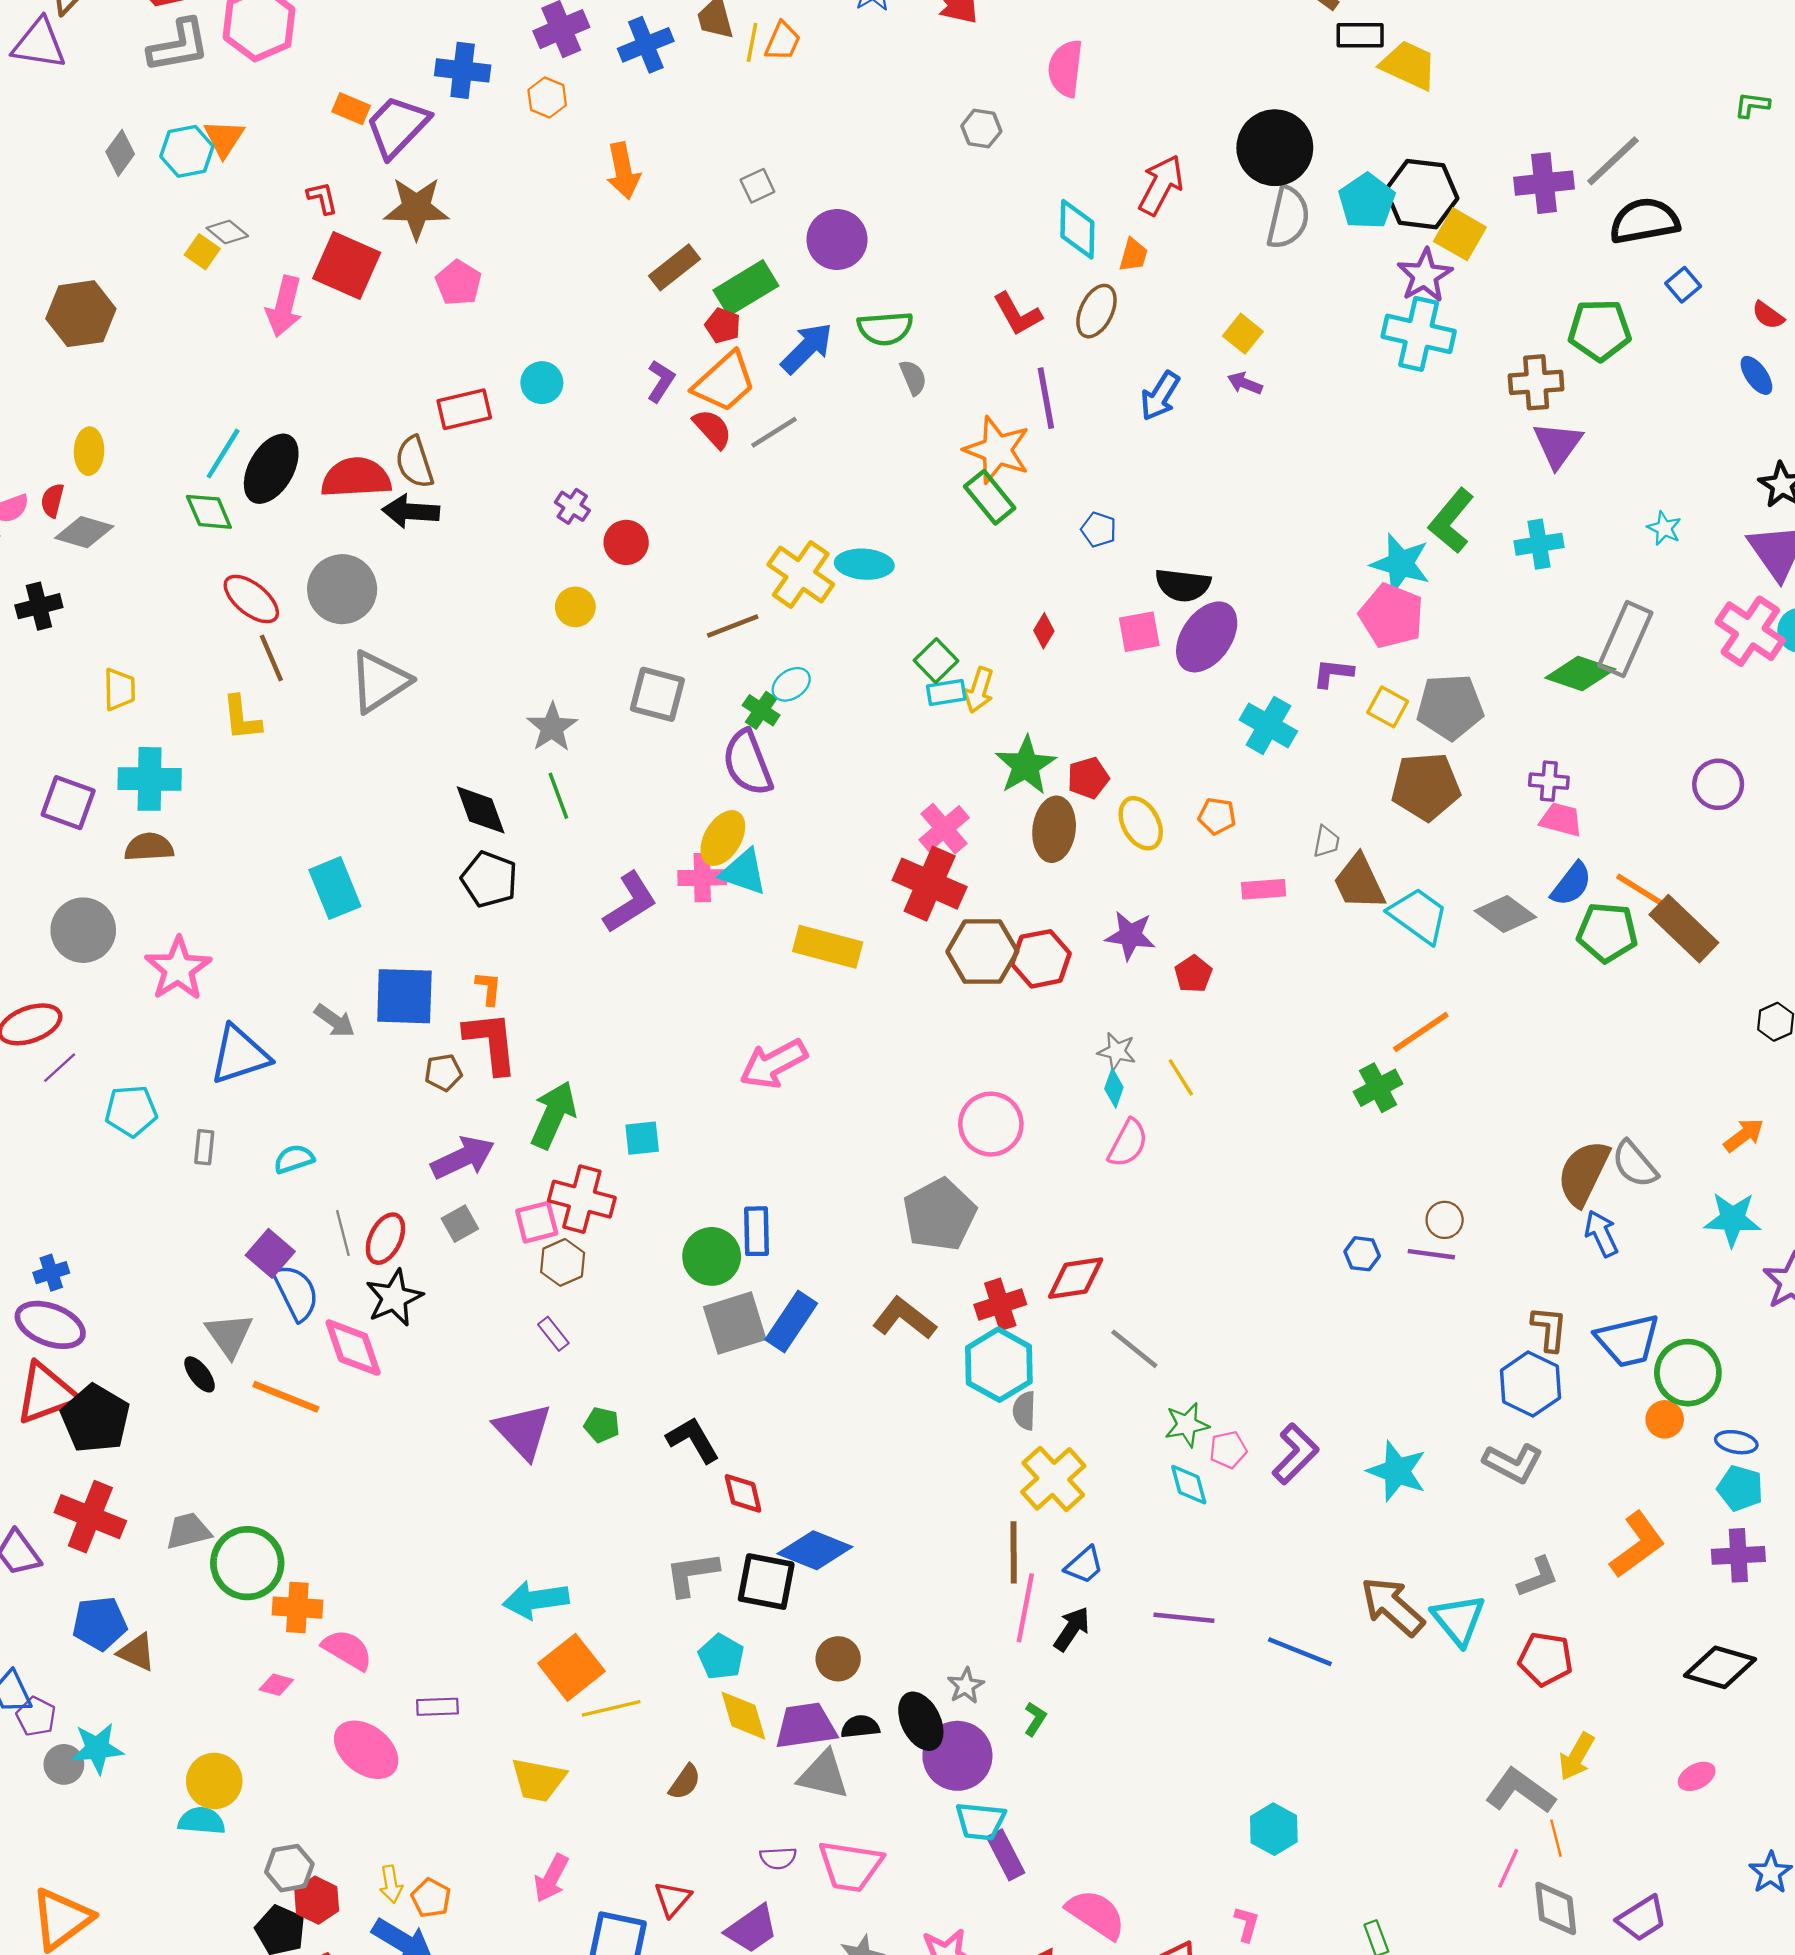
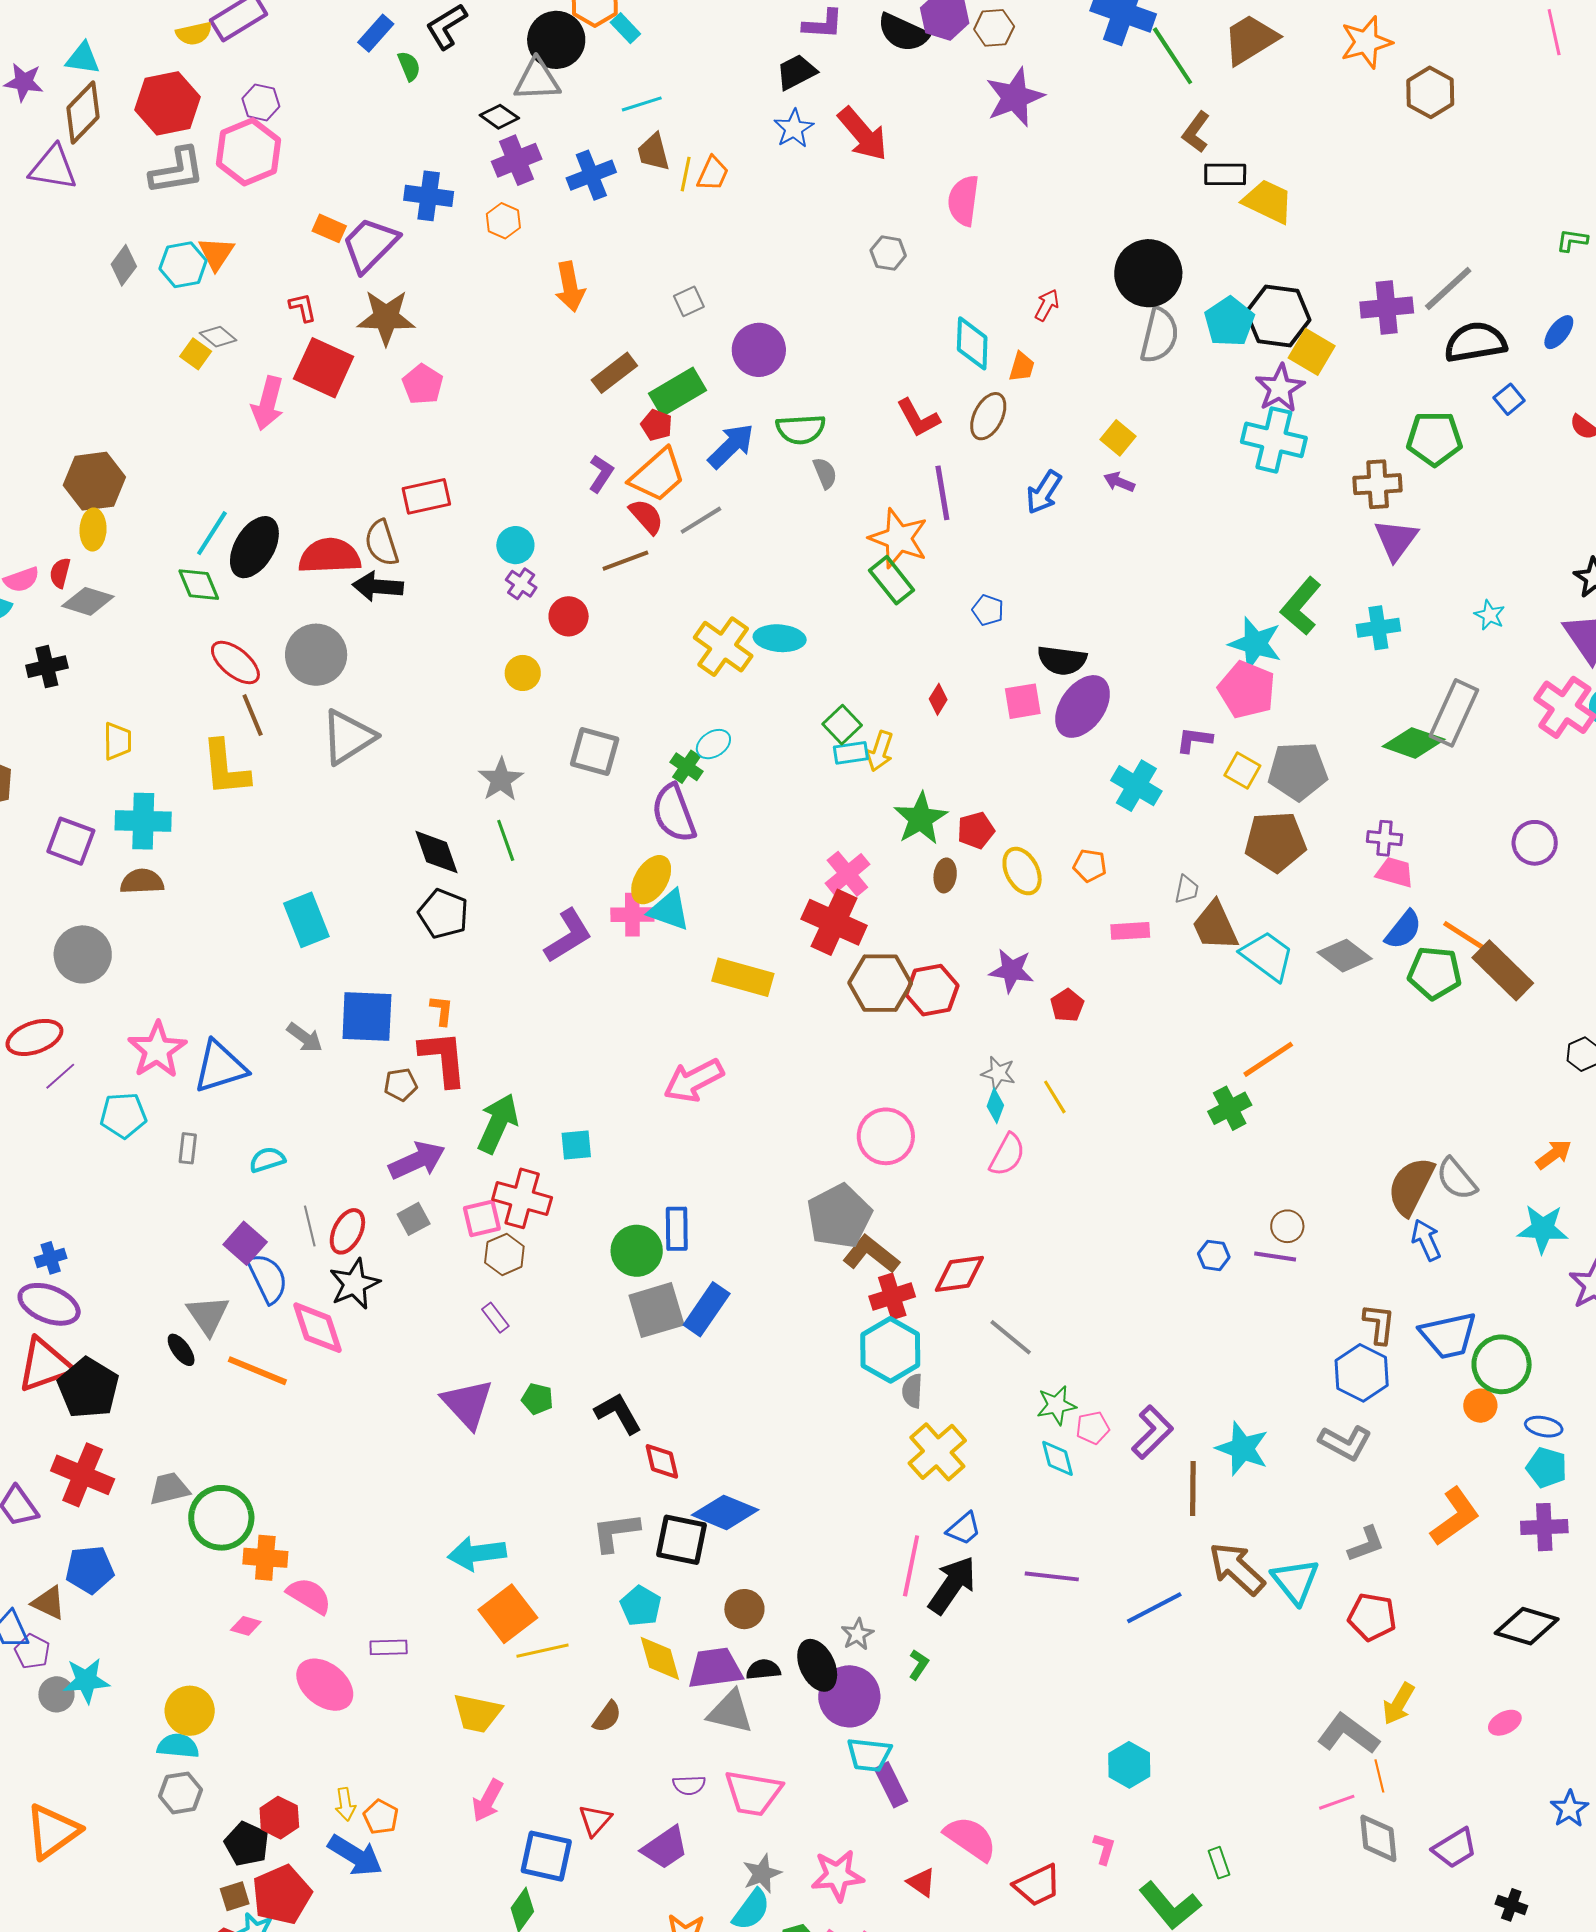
red arrow: (1161, 185) -> (1047, 305), size x0.6
brown hexagon: (81, 314) -> (94, 481), moved
blue ellipse: (1756, 375) -> (1559, 332), moved, turned 72
cyan circle: (542, 383) -> (515, 545), moved
brown line: (733, 626) -> (625, 561), moved
yellow L-shape: (242, 718) -> (225, 768), size x1.4
brown ellipse: (1054, 829) -> (945, 875), size x0.6
pink star: (178, 969) -> (157, 1050), moved
brown L-shape: (904, 1318) -> (871, 1254), moved
brown line: (1014, 1552) -> (1193, 1489), moved
black arrow: (1072, 1629) -> (952, 1585), size x1.5
brown triangle: (137, 1652) -> (49, 1603), moved
blue line: (1300, 1652) -> (1154, 1608), turned -50
gray hexagon: (289, 1868) -> (181, 1793), moved
pink line: (1508, 1868) -> (1337, 1802), turned 45

